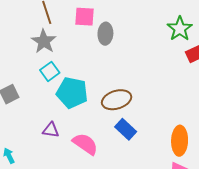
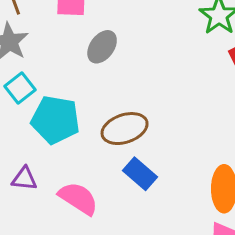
gray ellipse: (105, 34) -> (102, 47), moved, turned 35

